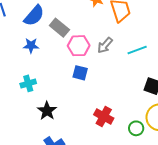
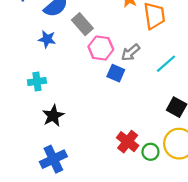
cyan line: (137, 50) -> (166, 64), turned -30
blue square: (80, 73) -> (116, 73), moved
red cross: (104, 116) -> (128, 142), moved

